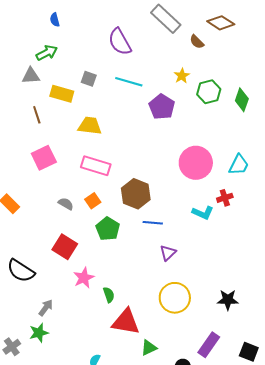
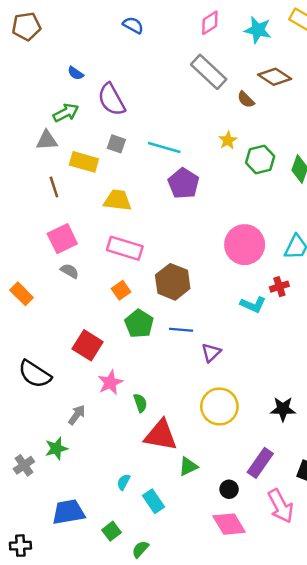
blue semicircle: (55, 20) -> (76, 73), turned -40
purple semicircle: (120, 42) -> (112, 100), moved
purple pentagon: (162, 107) -> (183, 183), moved
gray semicircle: (66, 204) -> (70, 271), moved
blue line: (153, 223) -> (181, 330), moved
gray arrow: (46, 308) -> (77, 415), moved

